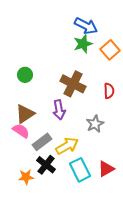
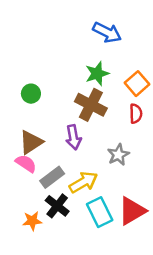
green star: (83, 44) -> (97, 74), moved
orange square: (110, 50) -> (137, 84), moved
red triangle: (106, 169) -> (132, 211), size x1.4

